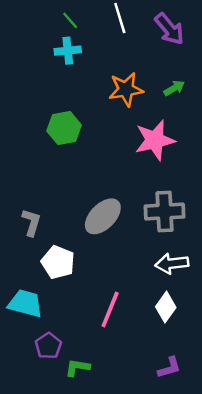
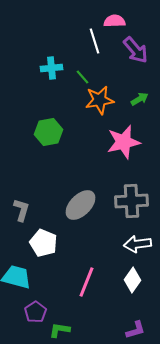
green line: (70, 20) -> (82, 77), moved

